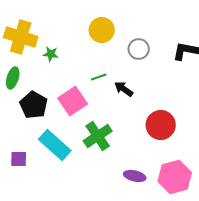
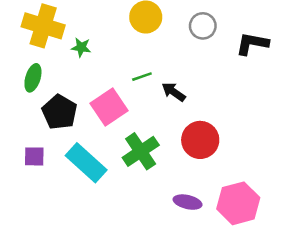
gray circle: (139, 49) -> (203, 26), moved
red circle: (161, 125) -> (200, 140), moved
purple square: (19, 159) -> (34, 156), moved

